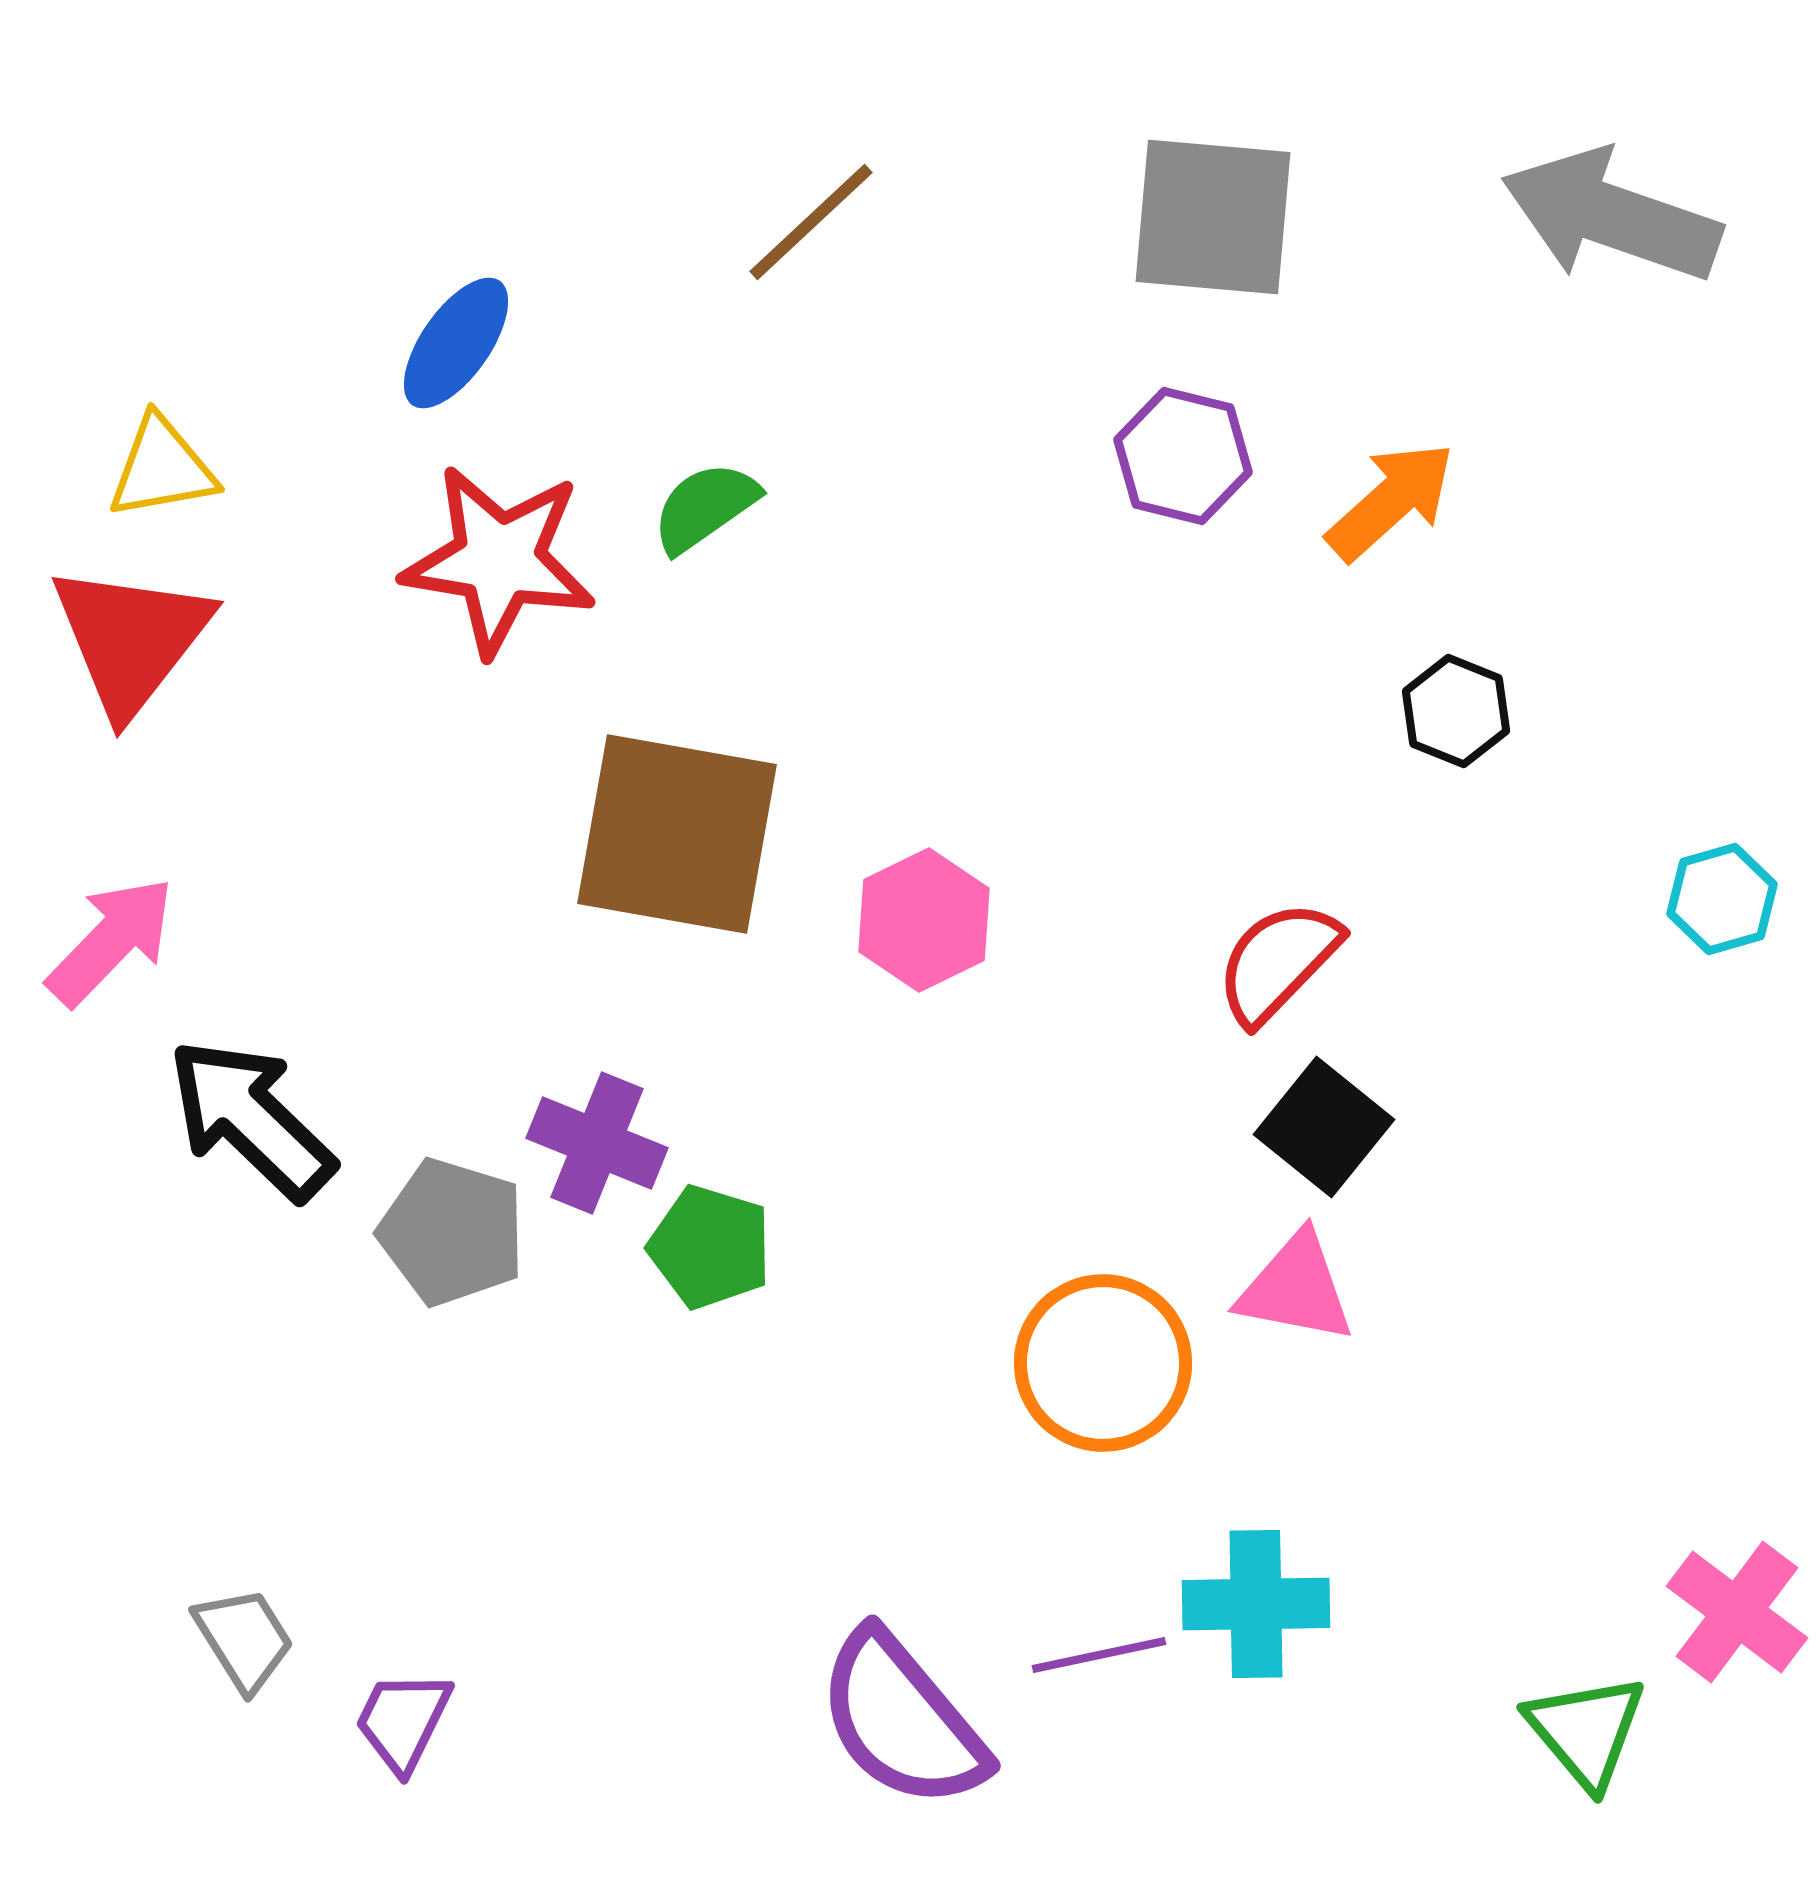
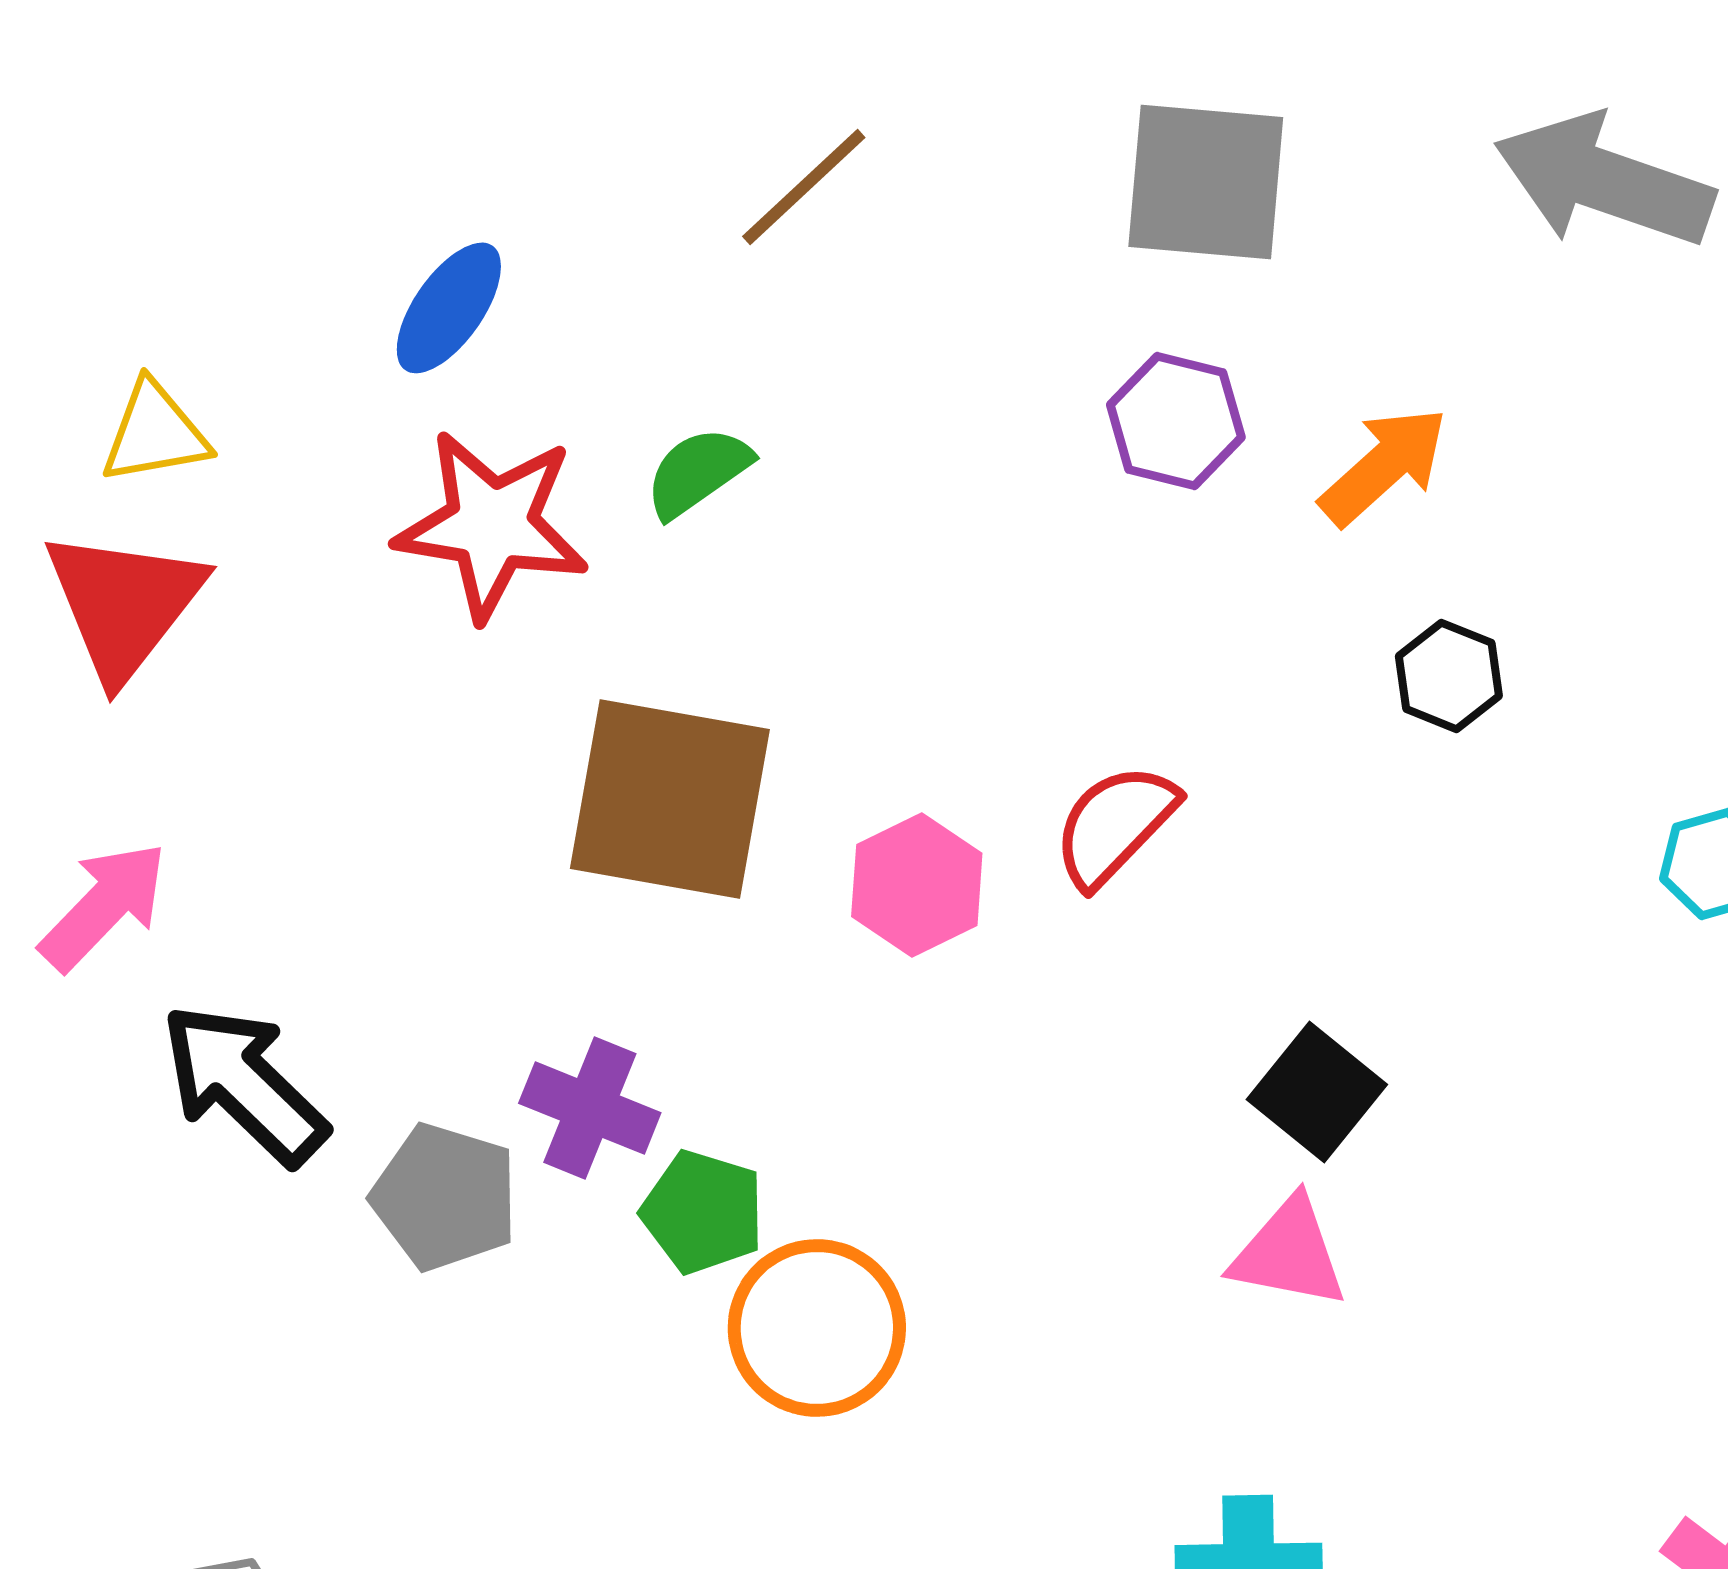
red semicircle: (1278, 962) -> (1115, 825), moved
orange circle: (1103, 1363) -> (817, 1328), moved

